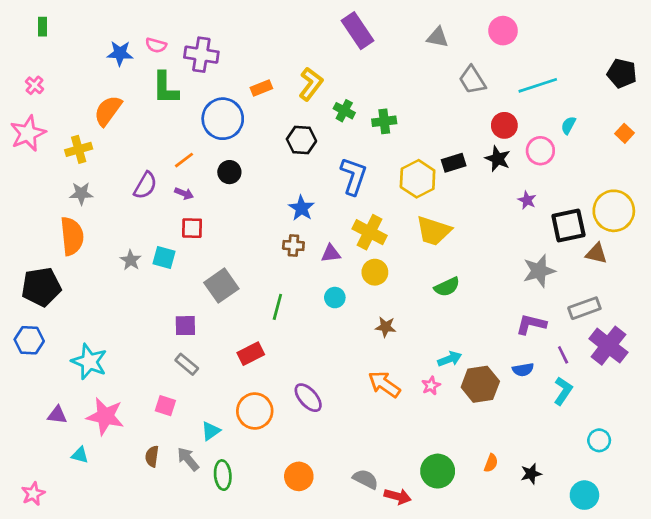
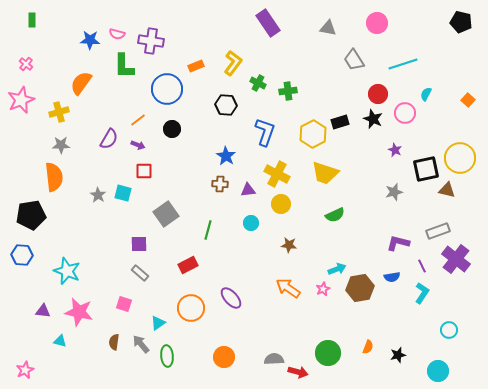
black pentagon: (622, 73) -> (461, 22), moved
gray star: (539, 271) -> (394, 192), moved, size x0.7
gray semicircle: (366, 479) -> (274, 359), turned -30

